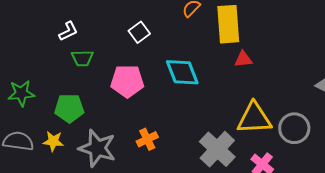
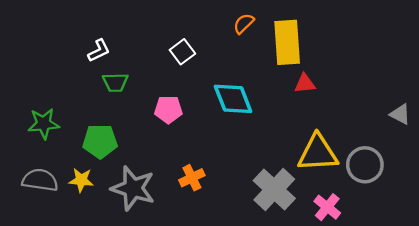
pink pentagon: (127, 81) -> (168, 109), size x0.7

